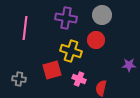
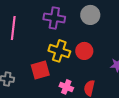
red circle: (96, 40) -> (84, 51), moved
pink cross: (79, 79) -> (66, 87), moved

